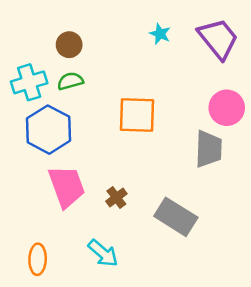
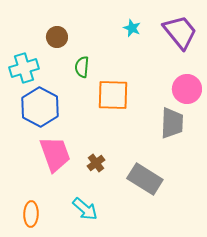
green semicircle: (70, 81) -> (82, 67), moved, turned -70

